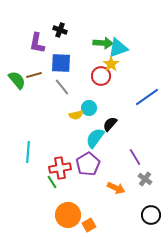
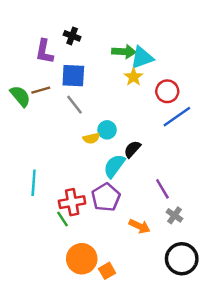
red circle: (101, 76) -> (167, 91), moved
black circle: (151, 215) -> (182, 259), size x1.4

